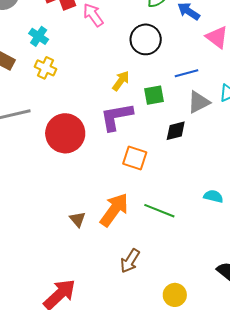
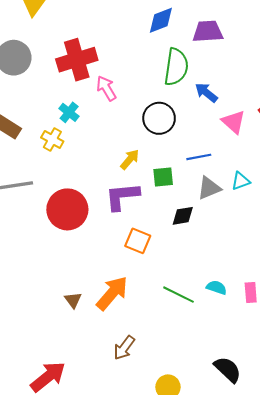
cyan cross: (39, 36) -> (69, 112), moved
green line: (159, 211) -> (178, 295), moved

